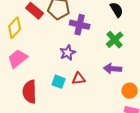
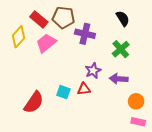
purple star: (68, 53) -> (93, 71), moved
pink trapezoid: (18, 59) -> (46, 43), moved
red semicircle: (30, 92) -> (34, 102), turned -145

